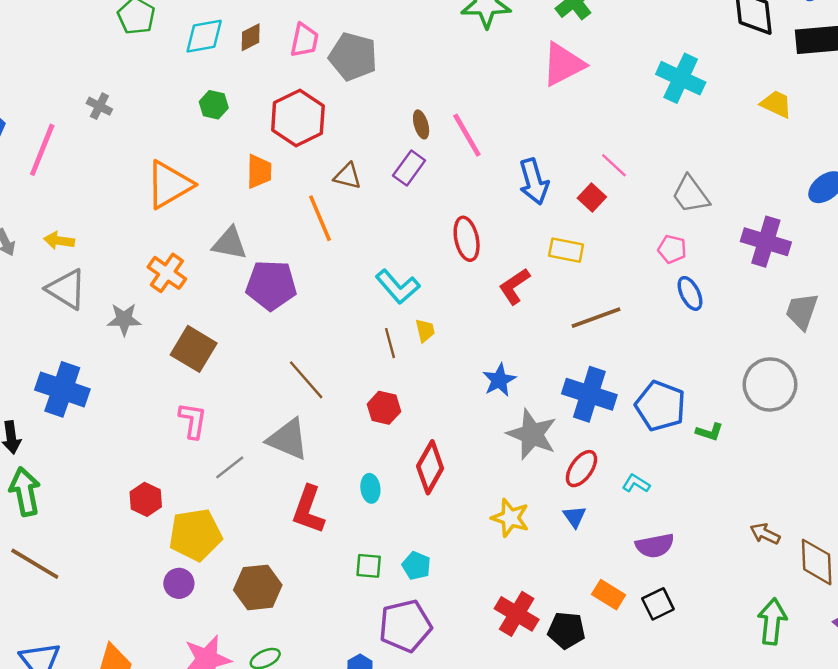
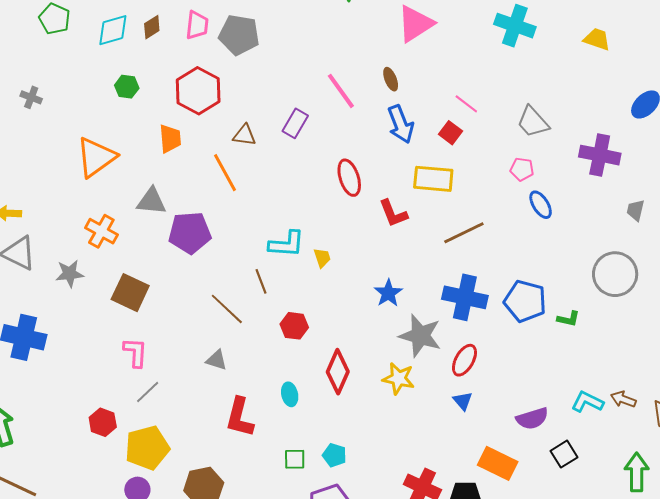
brown ellipse: (421, 124) -> (391, 79), moved
yellow rectangle: (566, 250) -> (433, 179), size x1.4
red L-shape: (514, 286) -> (393, 213), turned -72
cyan L-shape: (398, 287) -> (287, 244), moved, turned -39
gray trapezoid: (802, 311) -> (636, 210), size x0.7
brown line: (390, 343) -> (261, 281), moved
gray triangle: (288, 439) -> (217, 360), size x0.6
gray line: (230, 467) -> (148, 392), moved
cyan L-shape: (636, 484) -> (587, 402), moved, size x1.4
yellow star: (510, 518) -> (398, 378), moved
orange rectangle: (609, 595) -> (498, 463), size x1.4
black square: (658, 604) -> (564, 454), moved

